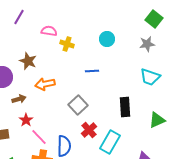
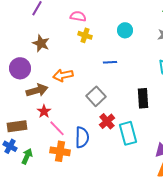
pink semicircle: (49, 31) -> (78, 16), moved
brown star: (28, 61) -> (41, 43), moved
brown arrow: (19, 99) -> (37, 90), size x1.5
cyan rectangle: (110, 142) -> (128, 133), turned -45

